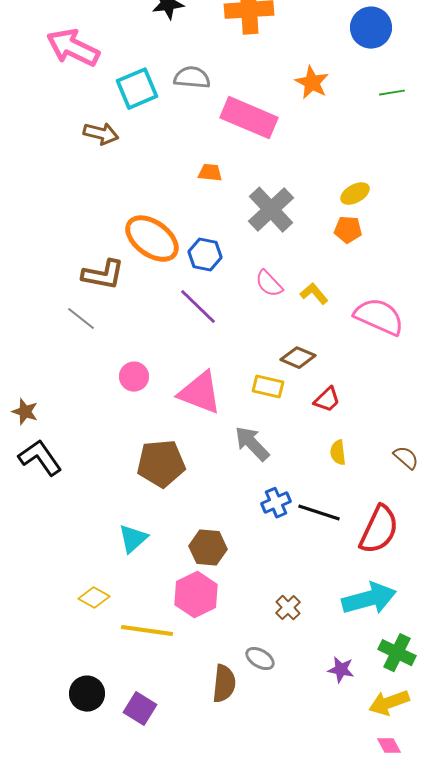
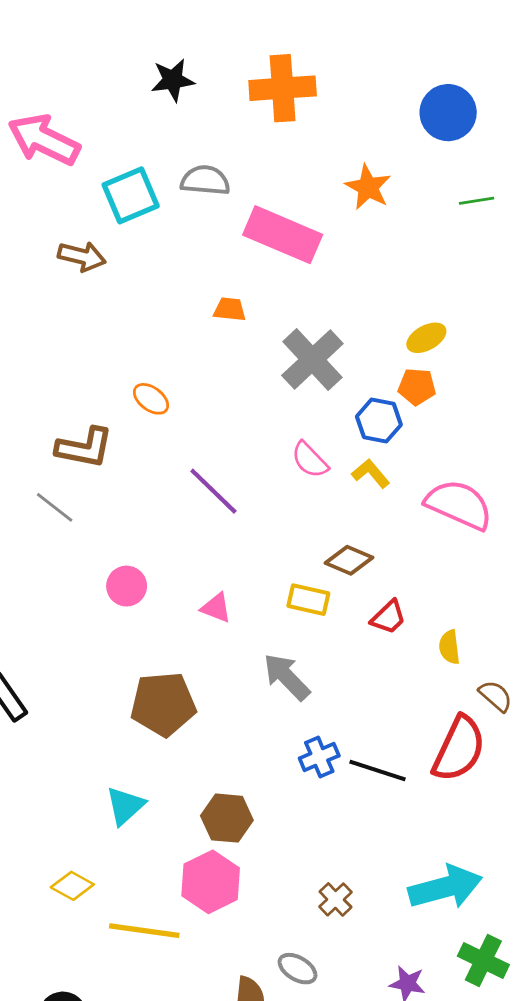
orange ellipse: (152, 239) -> (151, 399), size x0.5
blue hexagon: (205, 255) -> (379, 421), moved
pink triangle: (200, 393) -> (216, 608), size x0.5
yellow semicircle: (338, 453) -> (449, 647), moved
red semicircle: (379, 530) -> (459, 749), moved

